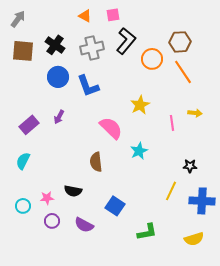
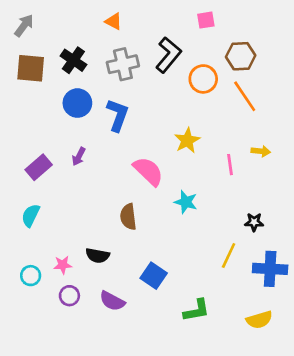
pink square: (113, 15) -> (206, 20), moved
blue L-shape: (88, 86) -> (118, 115), turned -140
cyan star: (139, 151) -> (186, 202), turned -30

